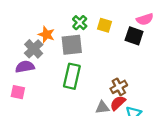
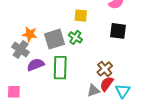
green cross: (80, 23) -> (75, 37), moved
black square: (134, 36) -> (118, 31), moved
purple semicircle: (25, 67) -> (36, 65), moved

